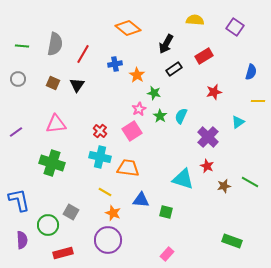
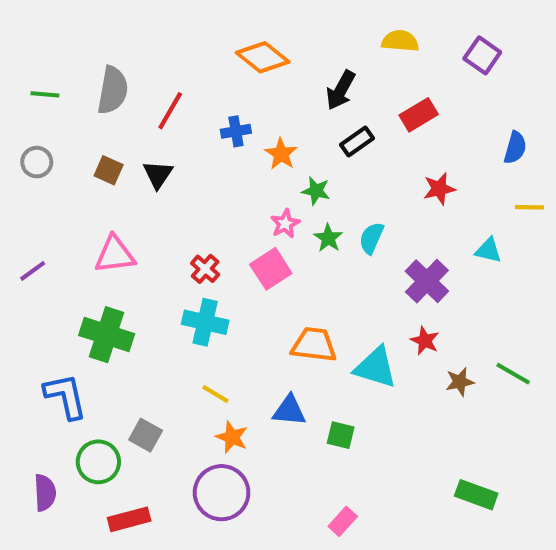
cyan triangle: (238, 122) -> (488, 250), turned 48
orange trapezoid: (128, 168) -> (314, 345), moved
blue L-shape: (19, 200) -> (65, 396), moved

